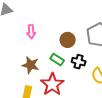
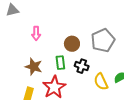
green rectangle: (57, 59) -> (60, 63), turned 48

